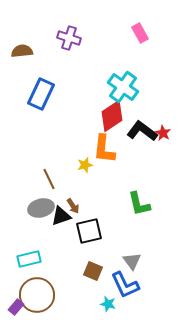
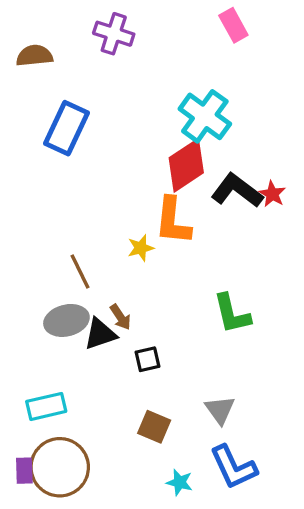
black square: (89, 231) -> (147, 359), size x0.6
blue L-shape: (125, 285) -> (233, 467), moved
purple rectangle: (16, 307) -> (24, 471), moved, turned -42

